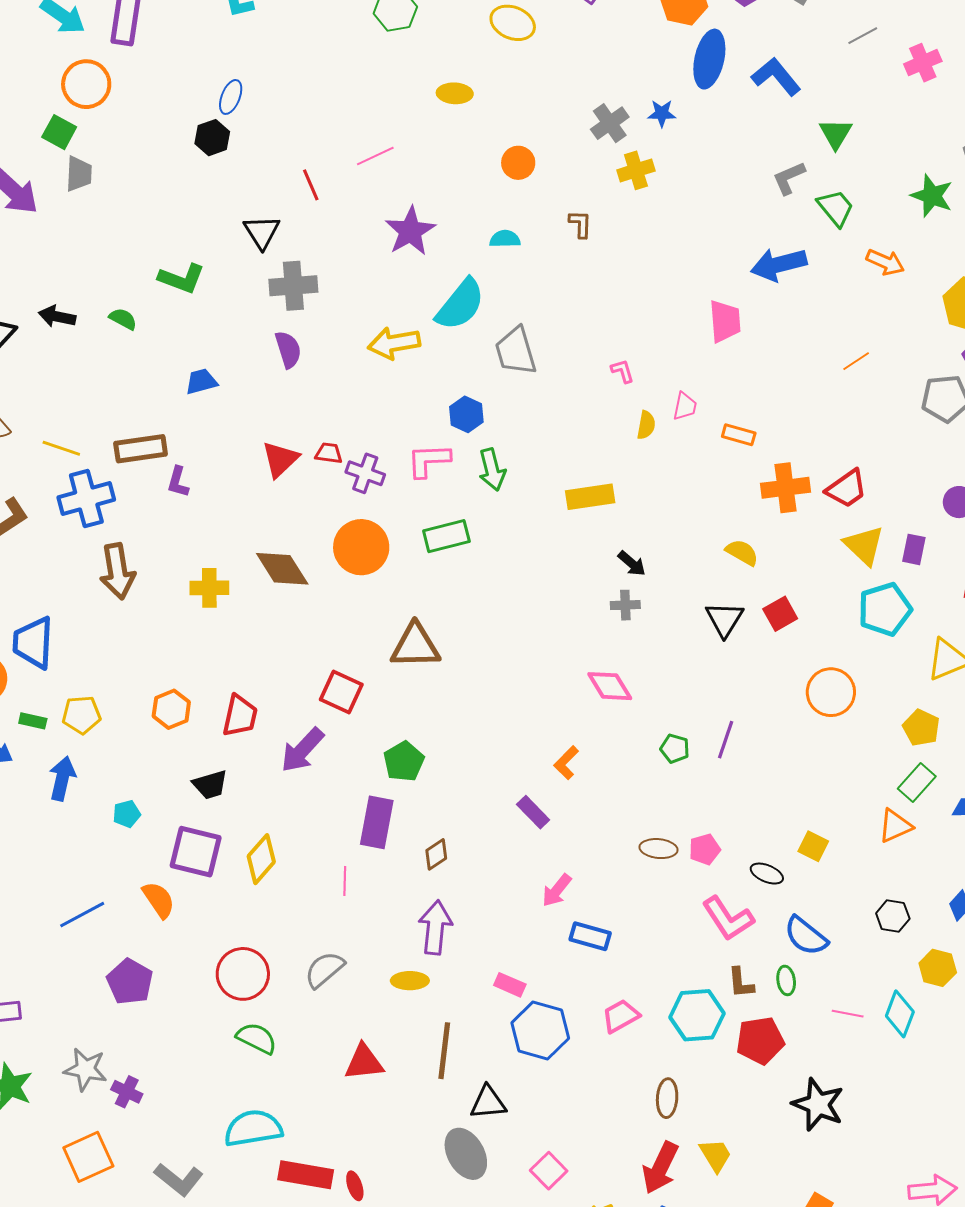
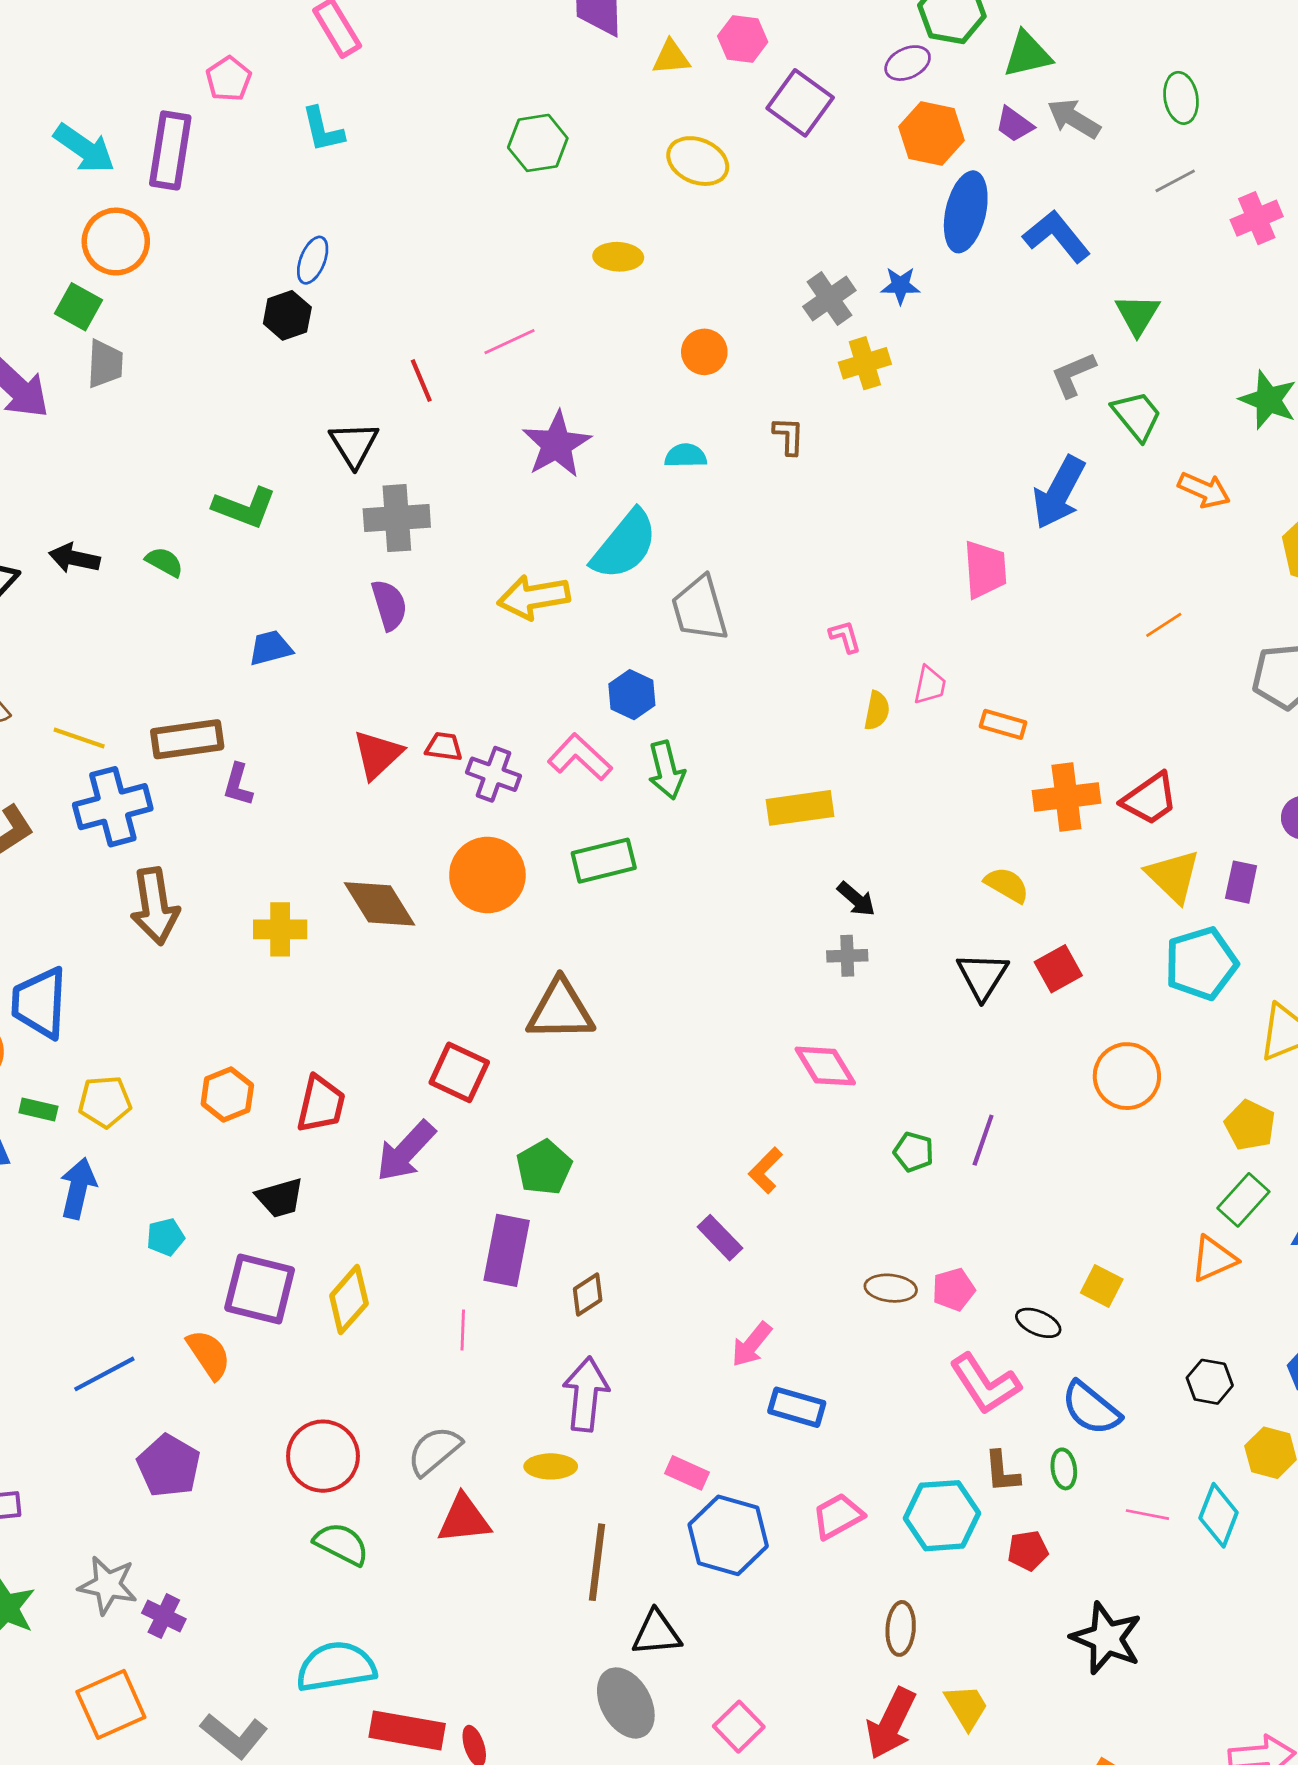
blue arrow: (779, 264) -> (1059, 492), turned -48
pink L-shape: (429, 460) -> (580, 757), turned 45
red pentagon: (760, 1041) -> (1028, 1551), size x0.6
red triangle: (364, 1062) -> (464, 1519), moved

